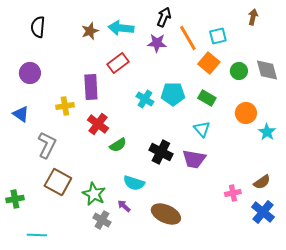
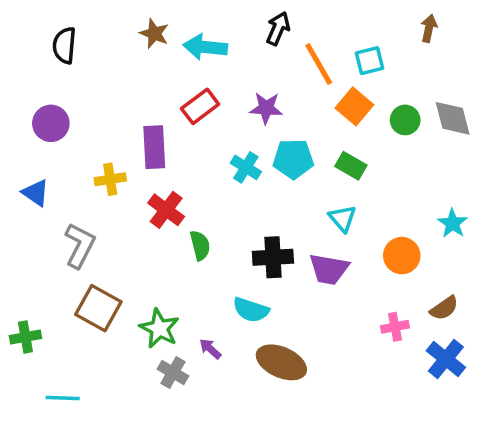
brown star: (90, 31) -> (154, 34), moved, turned -30
purple star: (157, 43) -> (266, 108), moved
orange circle: (246, 113) -> (402, 256), moved
green semicircle: (118, 145) -> (200, 245), turned -72
black cross: (161, 152) -> (273, 257), turned -30
cyan semicircle: (134, 183) -> (251, 310), moved

